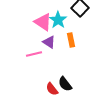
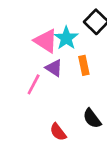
pink line: (34, 54) -> (34, 84), turned -49
black semicircle: (65, 84) -> (92, 118), moved

